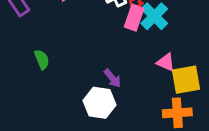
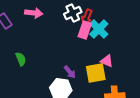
yellow square: (186, 80) -> (96, 73), moved

